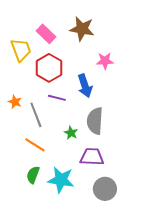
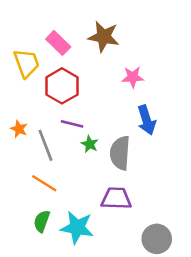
blue arrow: (85, 86) -> (147, 120), moved
green star: (71, 133) -> (90, 144), moved
gray circle: (105, 189) -> (157, 239), moved

